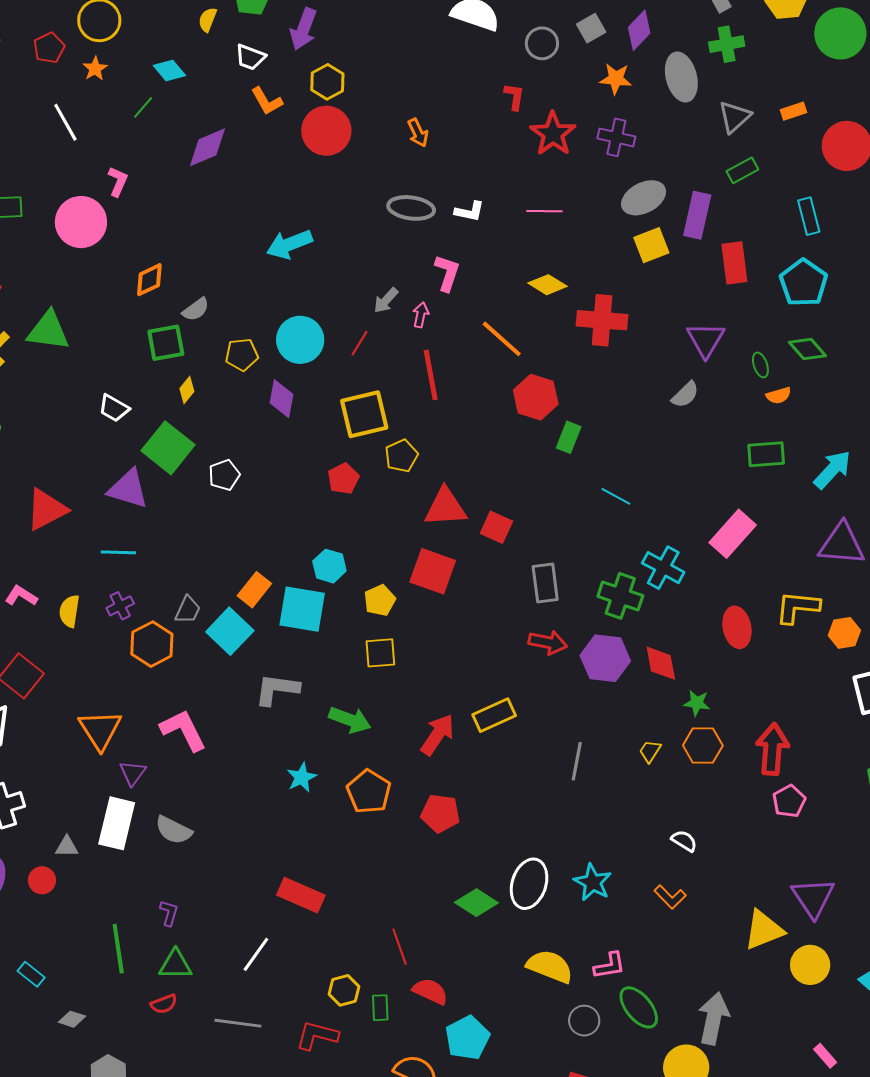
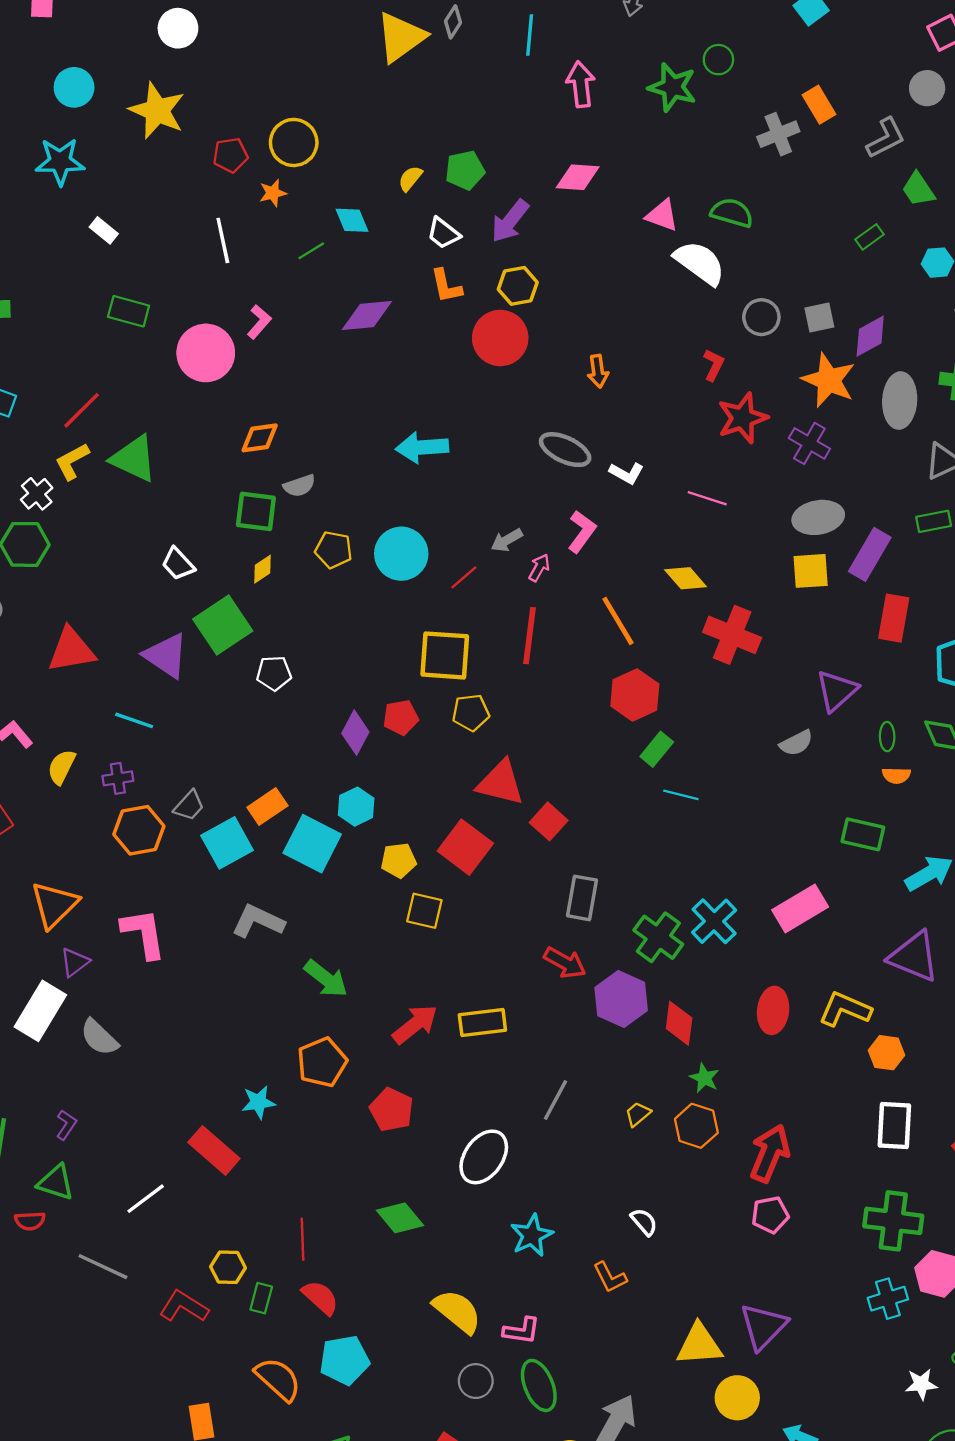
orange star: (616, 79) -> (829, 380), size x1.5
purple diamond: (282, 399) -> (355, 733), moved
cyan line: (616, 496) -> (681, 795), moved, turned -32
yellow square: (380, 653) -> (424, 911), moved
cyan star: (302, 777) -> (258, 1102), moved
white ellipse: (529, 884) -> (484, 1157), moved

